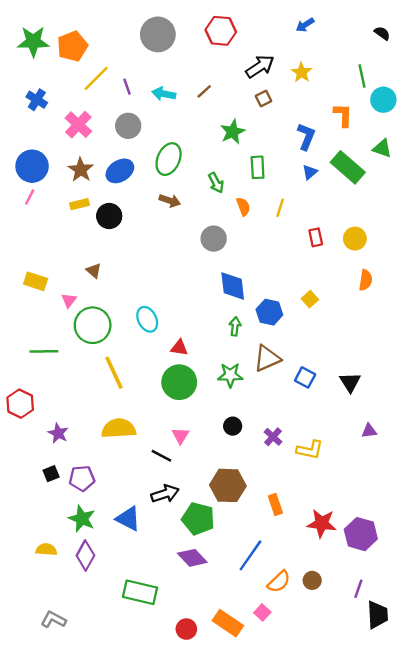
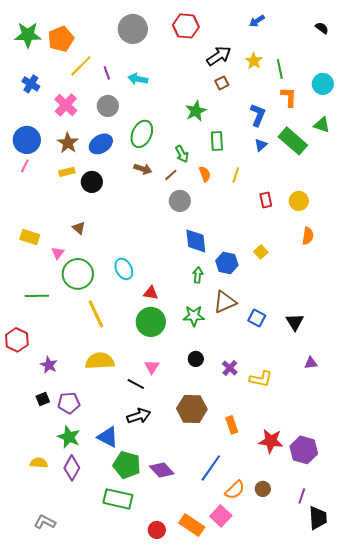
green line: (362, 76) -> (280, 69), moved
brown line: (204, 91) -> (171, 175), moved
green pentagon: (198, 519) -> (127, 465), moved
pink square: (262, 612) -> (221, 516), size x1.5

